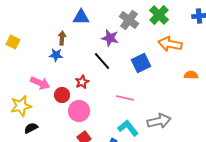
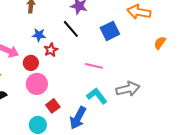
blue star: (56, 55) -> (39, 35), moved
orange semicircle: (191, 75) -> (160, 43), turned -56
pink circle: (79, 111) -> (37, 84), moved

